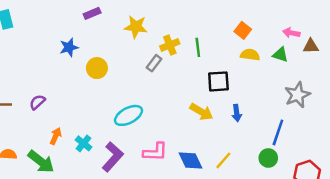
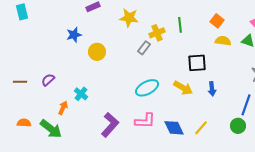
green line: (198, 47) -> (180, 25), moved
cyan ellipse: (129, 115) -> (147, 88), moved
cyan cross: (84, 143) -> (81, 94), moved

